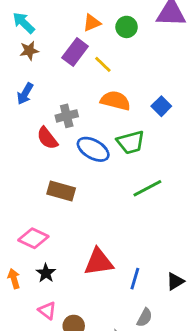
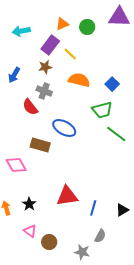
cyan arrow: (24, 23) -> (21, 31), moved, turned -54
brown star: (29, 51) -> (45, 67), moved
gray cross: (67, 116) -> (44, 91), turned 35
green trapezoid: (131, 142) -> (102, 110), moved
blue ellipse: (93, 149) -> (64, 128), moved
green line: (147, 188) -> (116, 134), moved, turned 65
pink diamond: (33, 238) -> (16, 165), moved, turned 35

